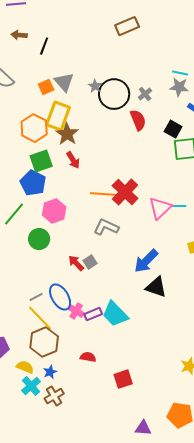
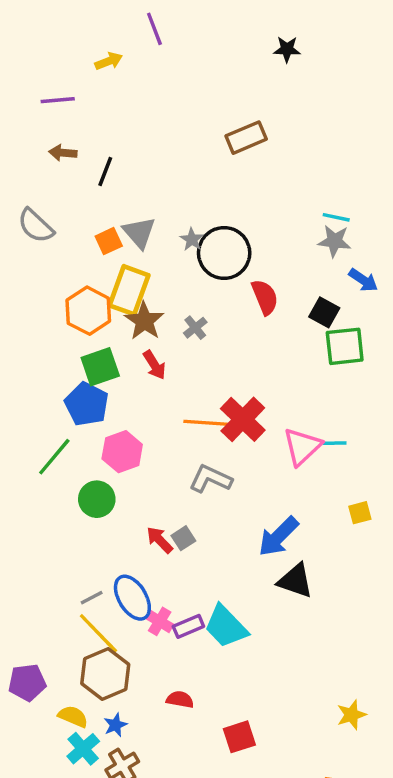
gray cross: (145, 94) -> (195, 328), moved

